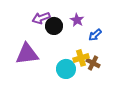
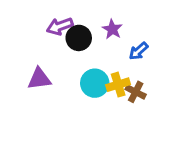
purple triangle: (27, 54) -> (39, 79), size x0.7
cyan circle: (66, 69) -> (95, 83), moved

